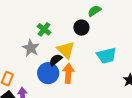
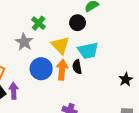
cyan trapezoid: (106, 56) -> (88, 51), moved
black semicircle: (56, 60) -> (77, 67), moved, turned -64

